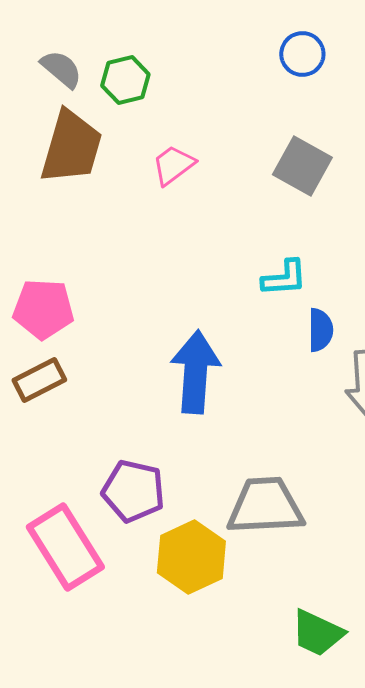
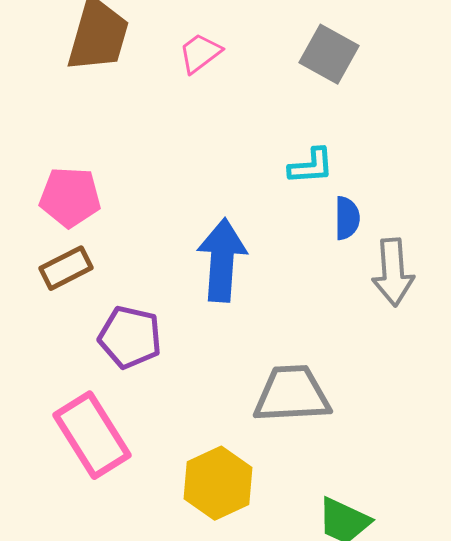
purple pentagon: (133, 491) -> (130, 337), moved
yellow hexagon: (191, 557) -> (218, 483), moved

